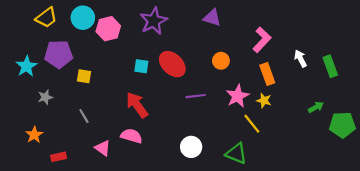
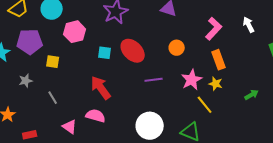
pink hexagon: (108, 29) -> (75, 32), moved
white arrow: (300, 59) -> (249, 25), moved
gray star: (45, 97) -> (26, 81), moved
green arrow: (316, 107) -> (252, 95), moved
white circle: (191, 147) -> (150, 126), size x1.4

